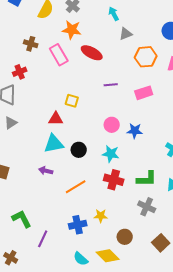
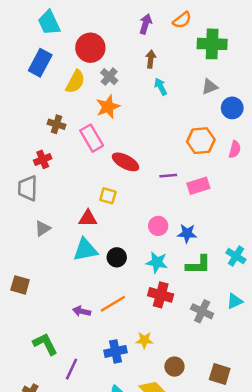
orange star: (72, 30) -> (108, 107), turned -30
gray triangle: (126, 34) -> (210, 87), moved
red ellipse: (92, 53) -> (126, 162), moved
purple line: (111, 85) -> (168, 176), moved
gray triangle: (11, 123) -> (43, 228), moved
purple arrow: (46, 171) -> (82, 311), moved
green L-shape: (147, 179) -> (198, 265), moved
gray cross: (147, 207) -> (202, 311), moved
brown square: (161, 243) -> (220, 374), turned -30

